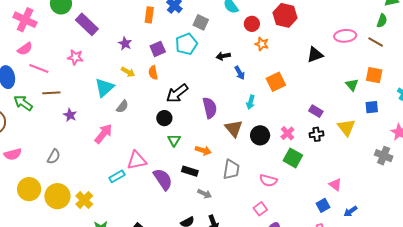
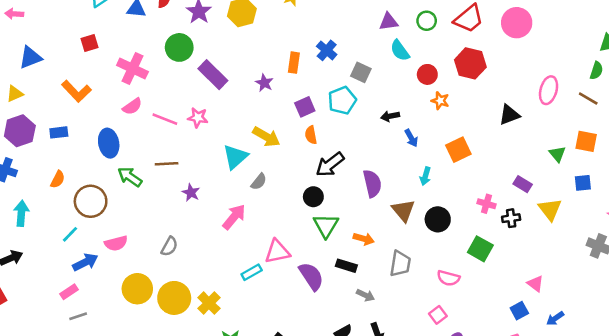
pink ellipse: (345, 36) -> (549, 90), turned -70
purple star: (125, 43) -> (264, 83), moved
pink line: (39, 68) -> (165, 119), moved
yellow arrow: (128, 72) -> (266, 137), size x1.5
orange semicircle: (153, 73) -> (311, 135), moved
purple rectangle: (316, 111) -> (523, 184), moved
pink cross: (287, 133) -> (486, 204), moved, turned -32
green triangle: (174, 140) -> (326, 226), size x1.5

